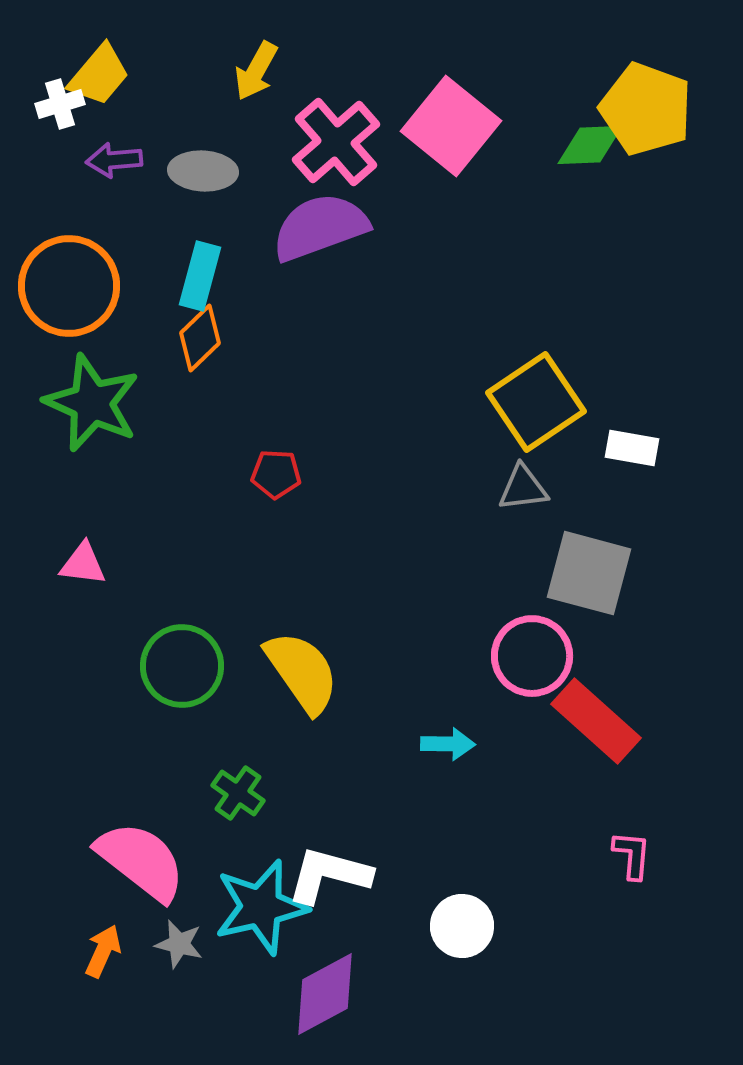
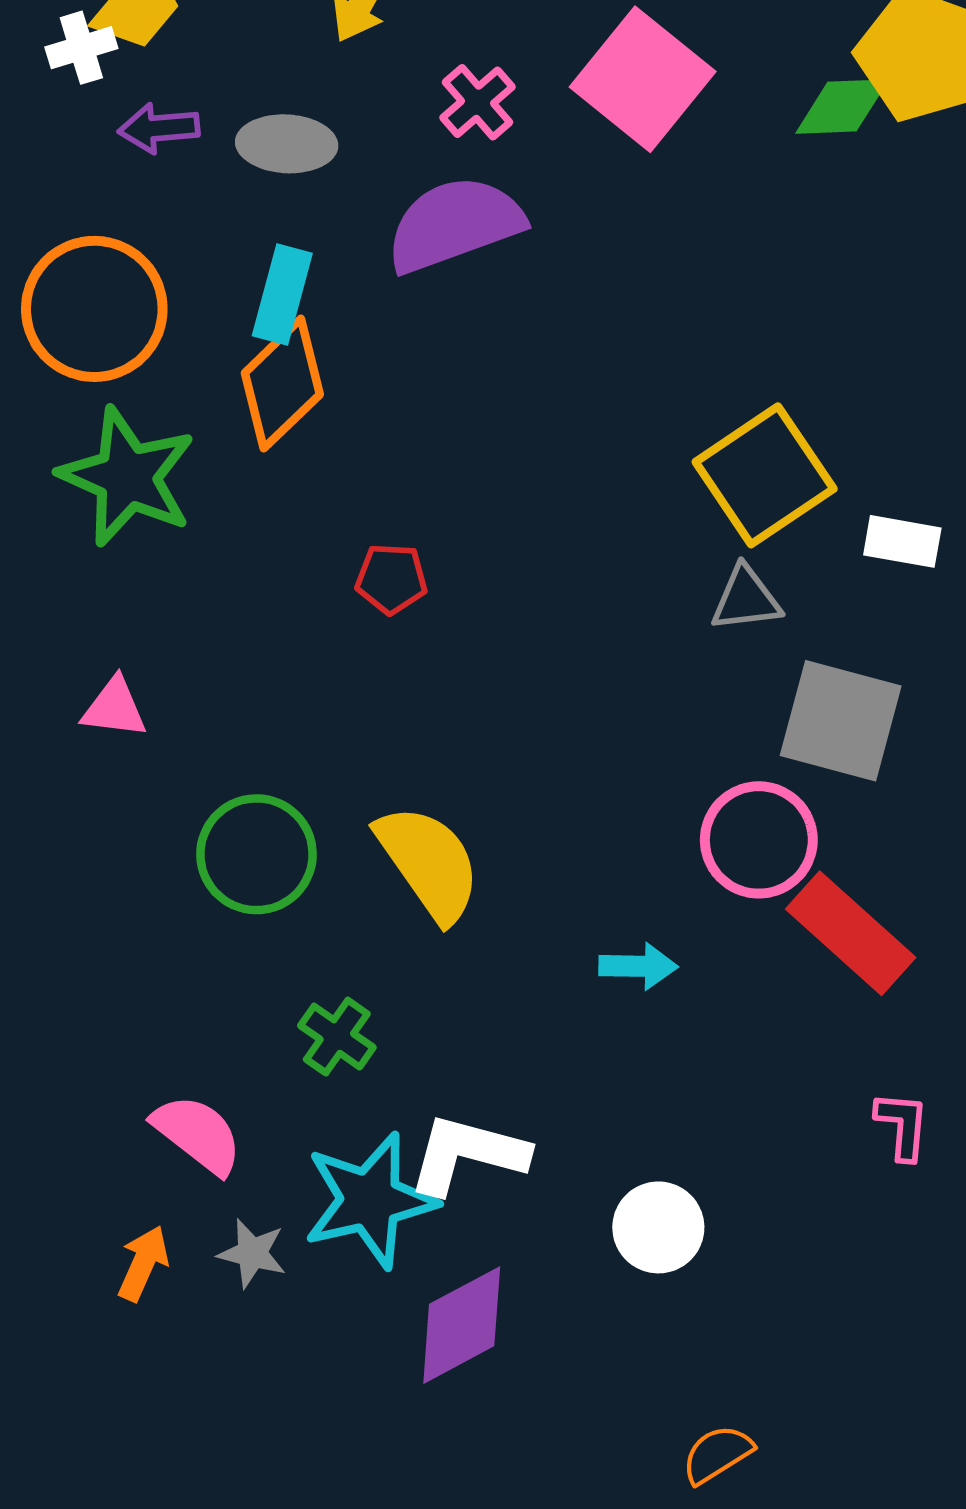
pink cross: (336, 142) -> (478, 102), size x0.6
orange diamond: (200, 338) -> (282, 384), size x1.4
pink semicircle: (141, 861) -> (198, 1134), size x0.7

